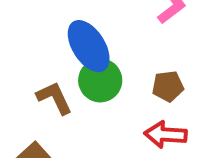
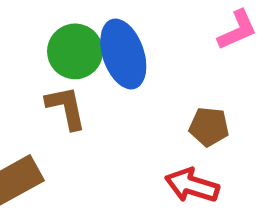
green circle: (100, 80) -> (75, 51), moved

